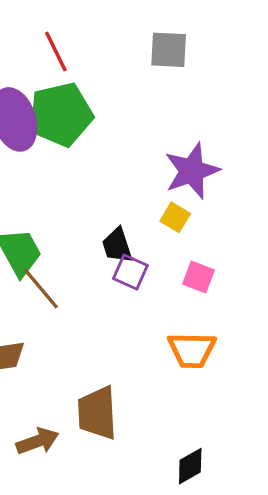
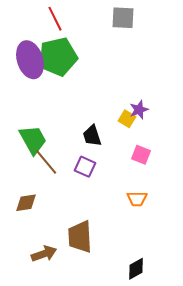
purple star: (192, 171) -> (139, 110), moved, size x0.6
purple square: (130, 272) -> (85, 167), moved
orange trapezoid: (192, 350) -> (137, 199), size x0.7

